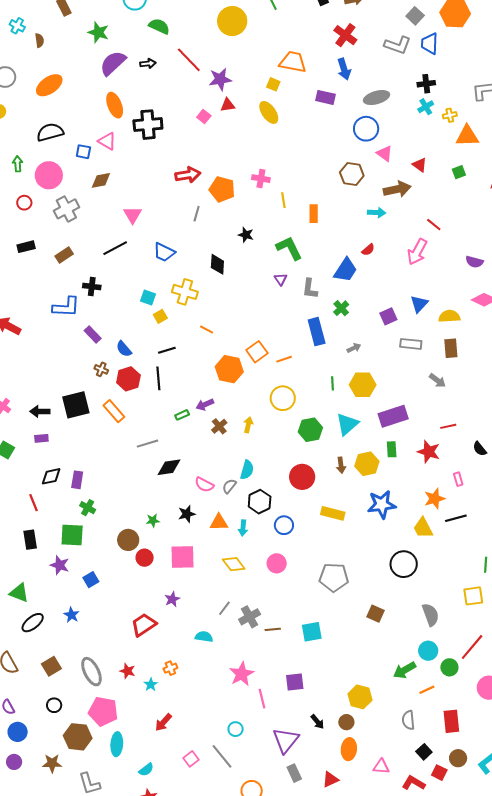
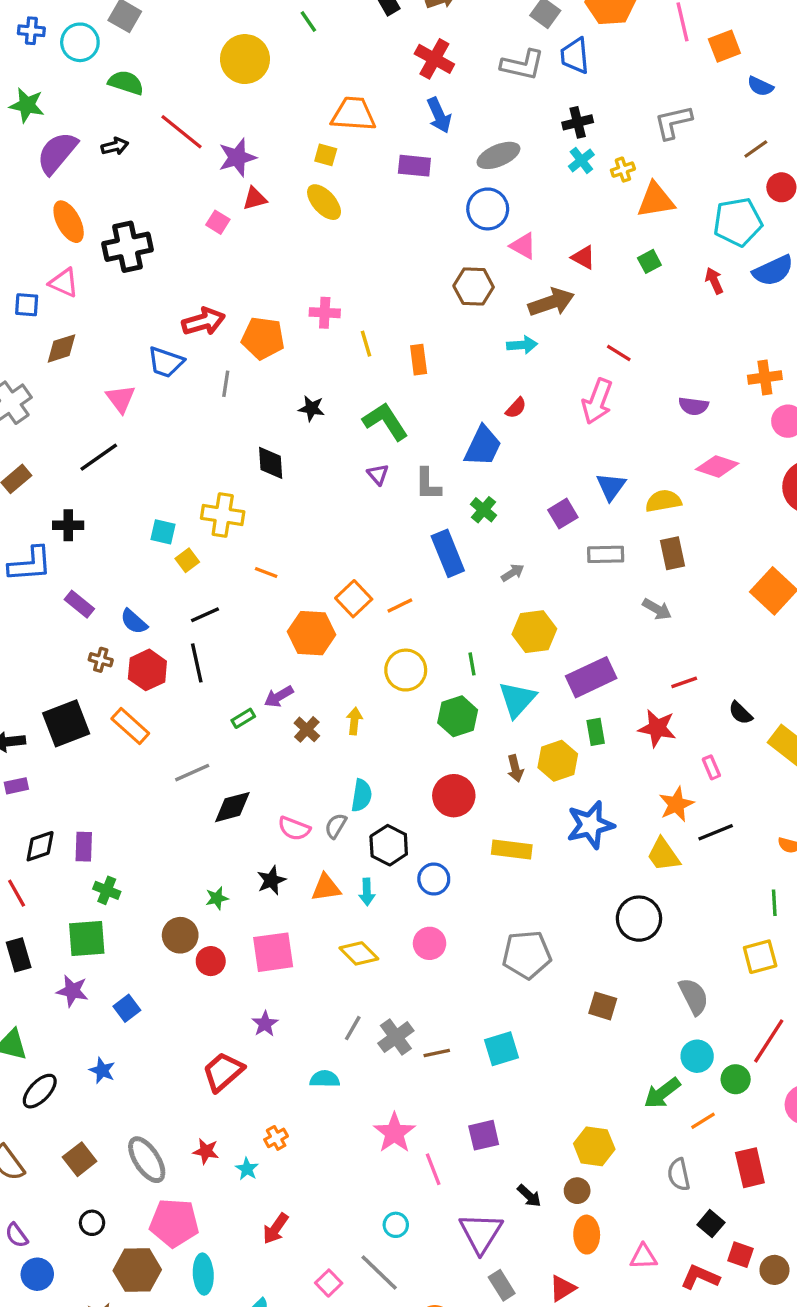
blue trapezoid: (164, 252) -> (166, 362), moved
green line: (332, 383) -> (472, 664), moved
brown circle: (458, 758) -> (774, 1270), moved

